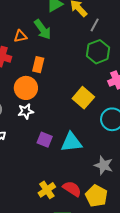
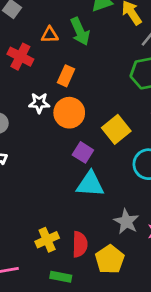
orange circle: (26, 88) -> (69, 113), moved
white star: (26, 111) -> (39, 103), moved
purple square: (45, 140) -> (83, 152), moved
red semicircle: (72, 189) -> (80, 244), turned 48

